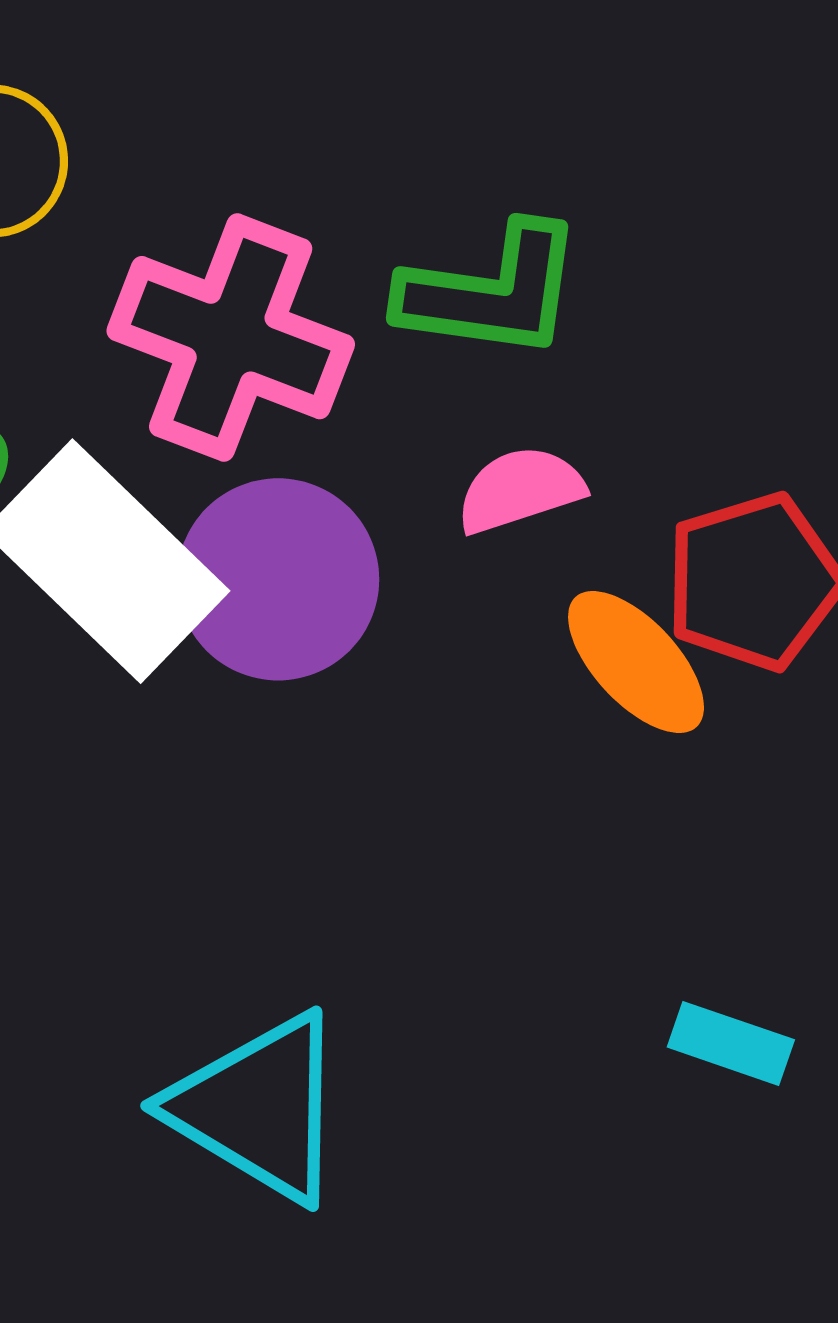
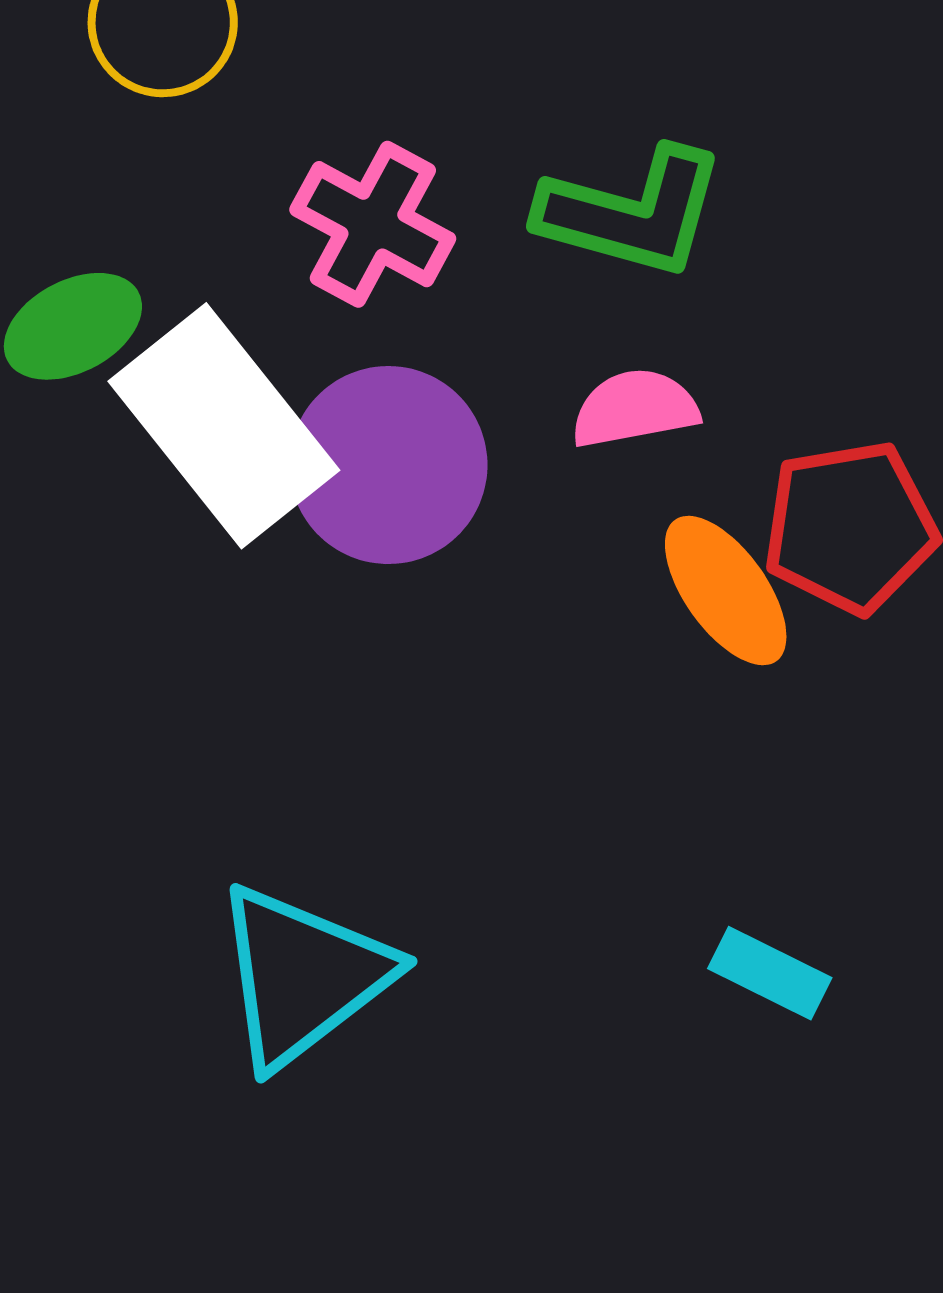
pink cross: (231, 338) -> (373, 224), size x0.7
cyan triangle: (259, 1108) -> (303, 976), turned 44

